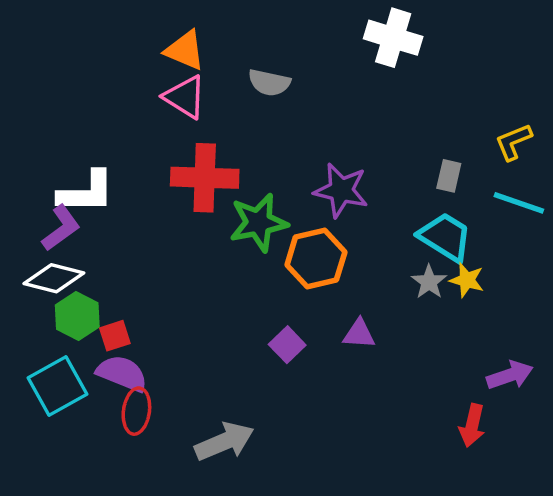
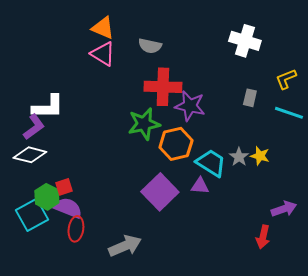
white cross: (393, 38) -> (245, 41), moved
red cross: (205, 178) -> (163, 87), moved
cyan trapezoid: (445, 237) -> (211, 163), moved
green hexagon: (77, 316) -> (47, 197), moved
purple square: (287, 345) -> (160, 192), size x1.8

